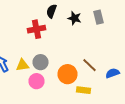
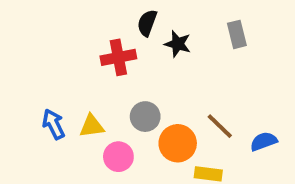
black star: (74, 18) -> (178, 44), moved
gray circle: (40, 62) -> (145, 117), moved

